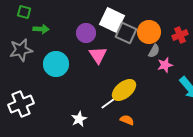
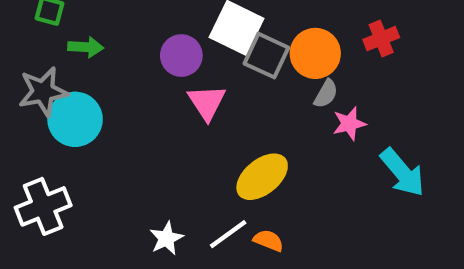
red cross: (180, 35) -> (381, 39), moved
cyan circle: (56, 64) -> (75, 119), moved
white line: (110, 102) -> (228, 234), moved

